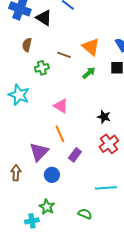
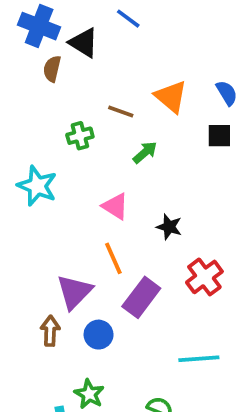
brown semicircle: (27, 45) -> (52, 69), moved
green arrow: (89, 73) -> (145, 152), moved
black star: (104, 117) -> (169, 227), moved
purple rectangle: (75, 155) -> (141, 297), size x1.5
brown arrow: (16, 173) -> (50, 331), moved

